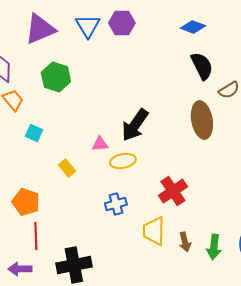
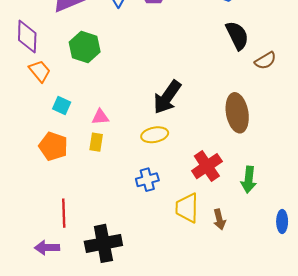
brown ellipse: (202, 120) -> (237, 113), moved
pink triangle: (100, 144) -> (100, 117), moved
yellow rectangle: (67, 168) -> (96, 142), turned 48
orange pentagon: (26, 202) -> (53, 146), moved
green arrow: (214, 247) -> (249, 180), moved

